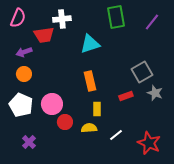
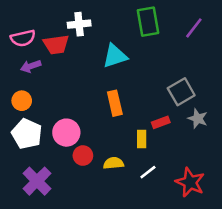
pink semicircle: (18, 18) -> (23, 38), moved, turned 54
orange circle: (24, 74) -> (22, 101), moved
yellow rectangle: (97, 109) -> (142, 139), moved
purple cross: (29, 142) -> (37, 181), size x1.6

